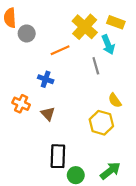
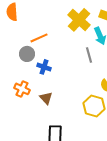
gray circle: (27, 33) -> (27, 54), moved
orange line: (60, 50) -> (39, 38), moved

